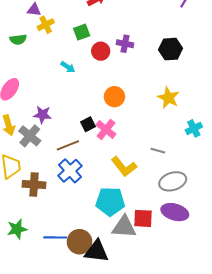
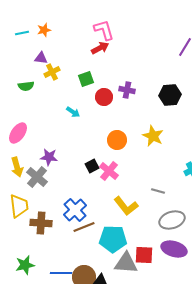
yellow star: (168, 98) -> (153, 136), moved
brown line: (68, 145) -> (84, 227), moved

